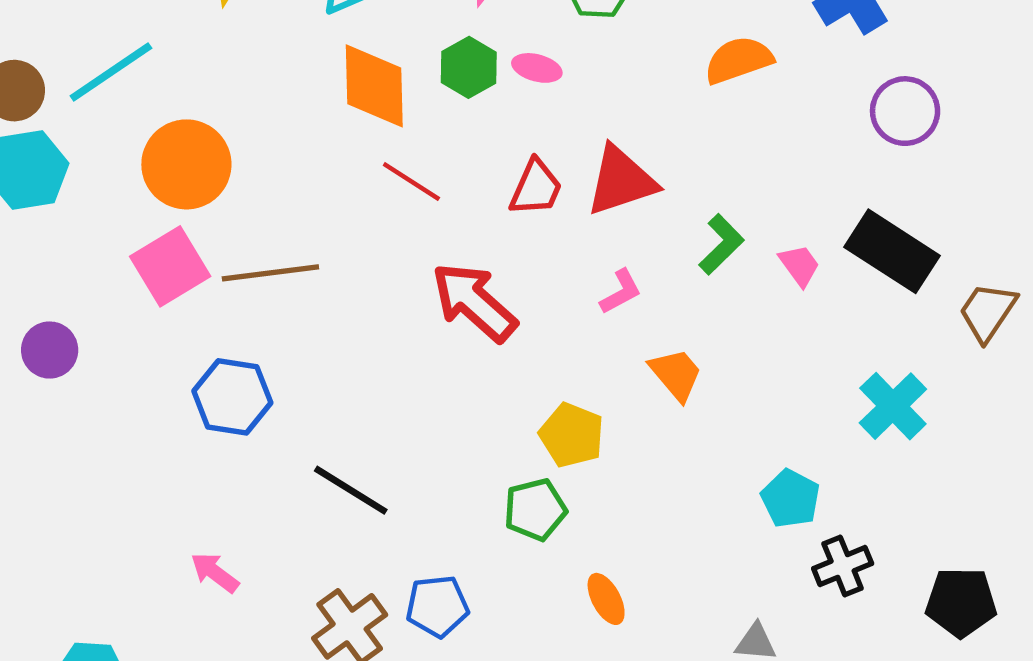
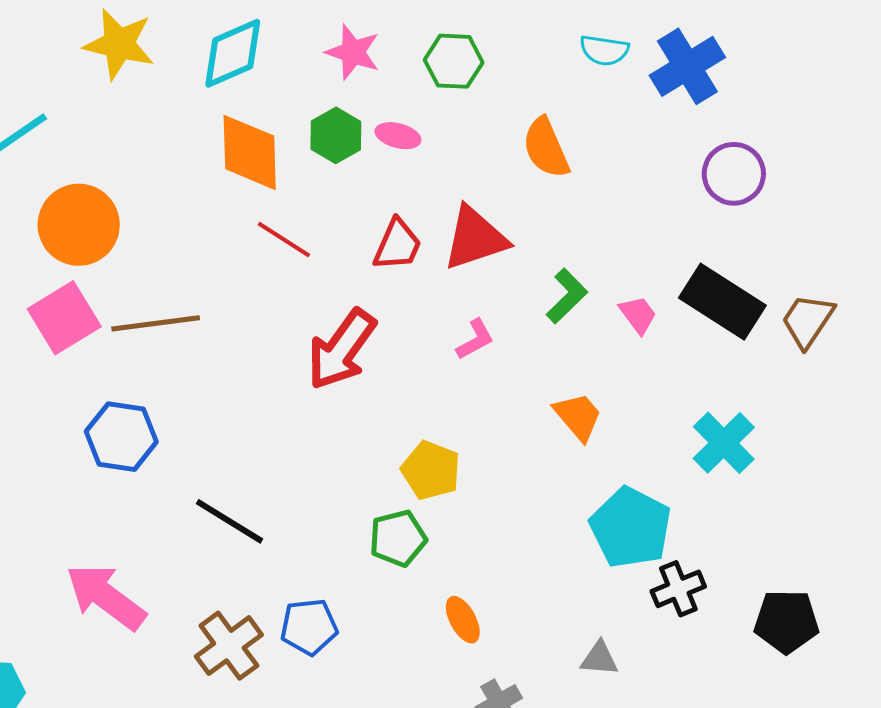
orange semicircle: (739, 60) -> (546, 148), moved, turned -94
red arrow: (474, 302) -> (342, 349), turned -96
brown trapezoid: (988, 312) -> (808, 321), moved
orange trapezoid: (676, 374) -> (578, 416), moved
cyan pentagon: (790, 499) -> (631, 528), size x1.5
pink arrow: (215, 573) -> (106, 597), size x1.8

